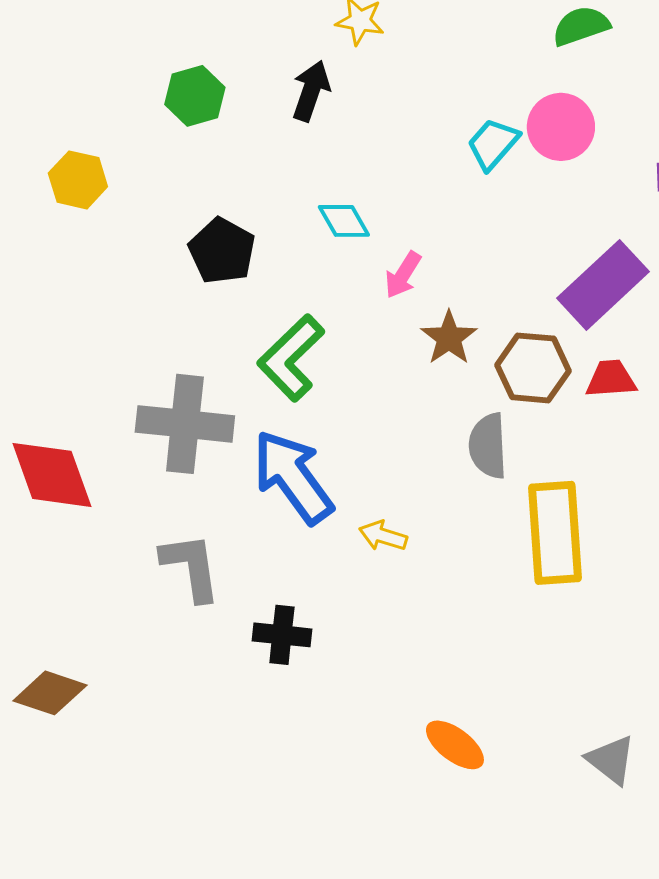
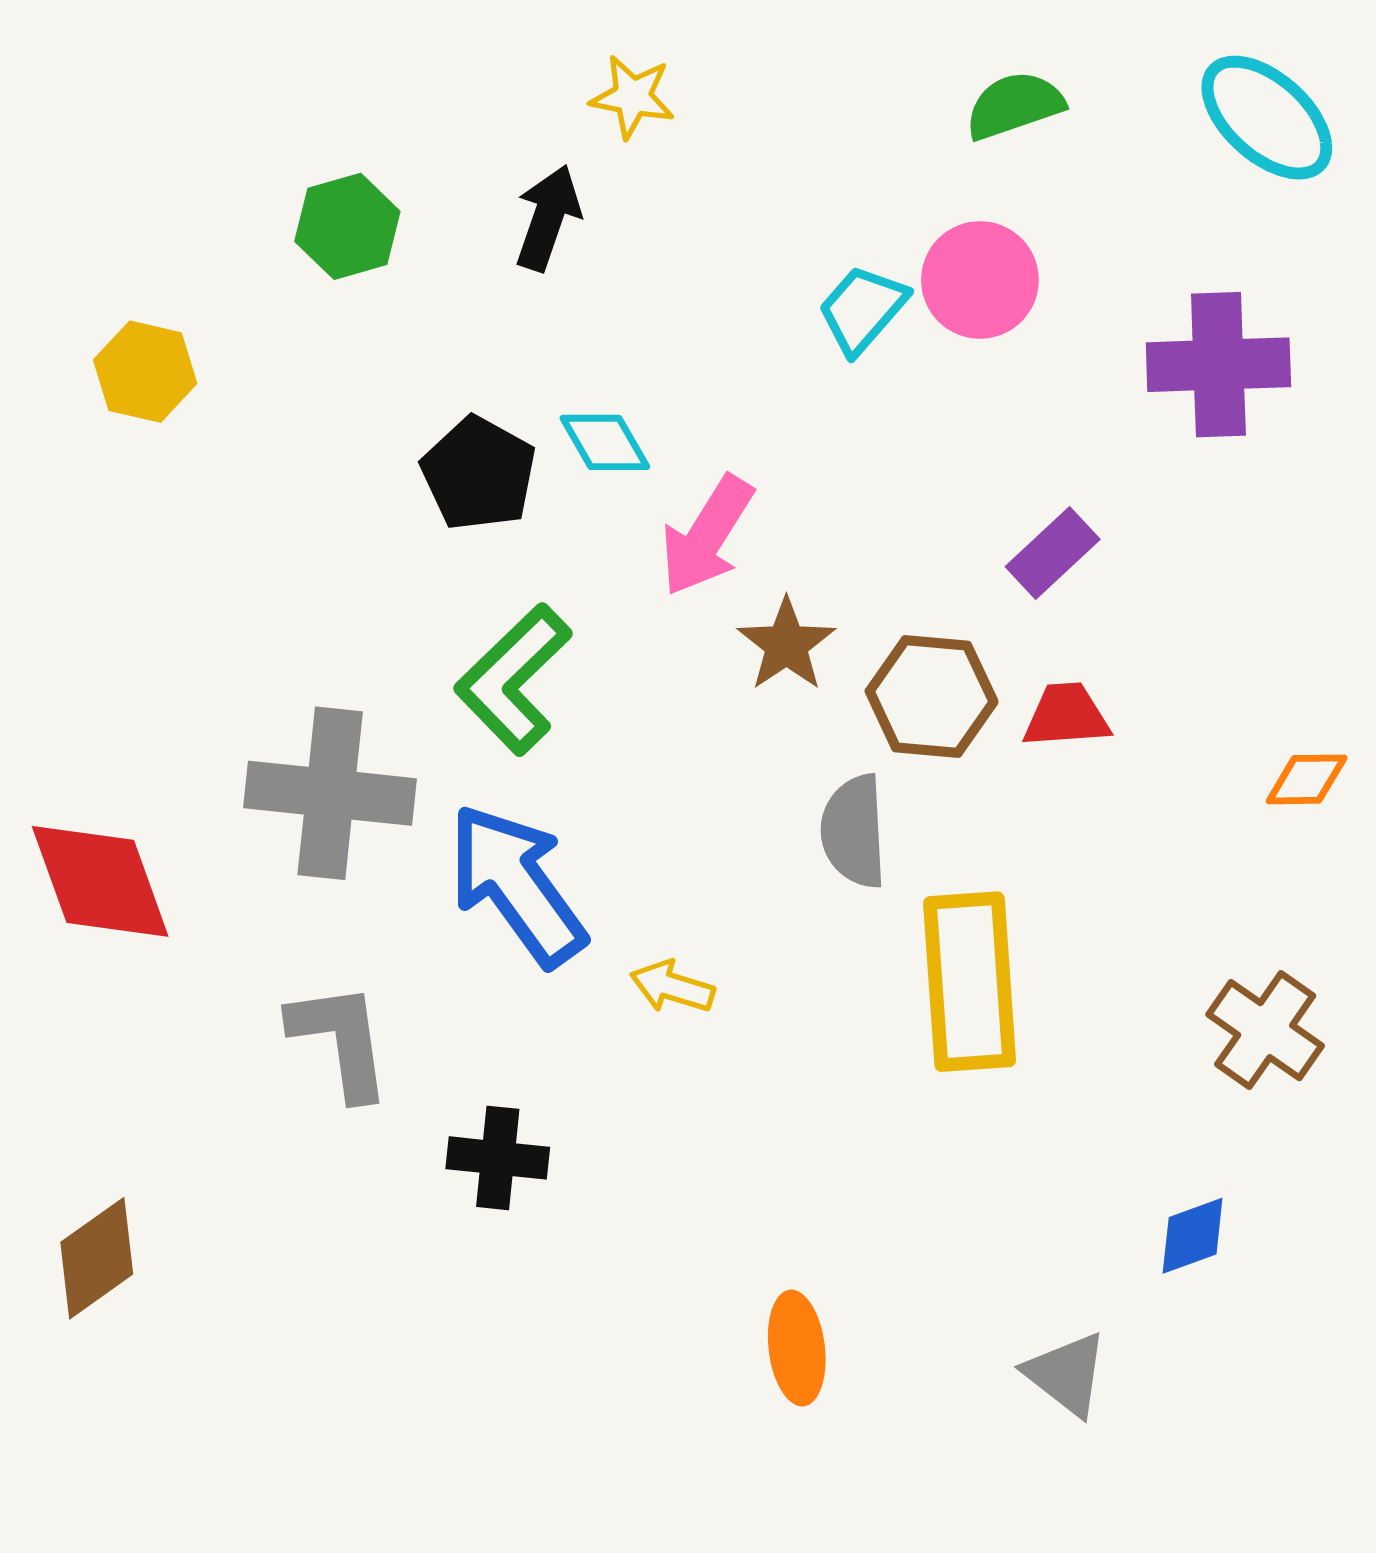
black pentagon: (222, 251) -> (479, 474), moved
pink arrow: (403, 275) -> (707, 536), size x1.5
purple rectangle: (603, 285) -> (1053, 553), size x0.6
brown diamond: (50, 693) -> (97, 1258), turned -54
orange ellipse: (455, 745) -> (797, 1348), turned 46

